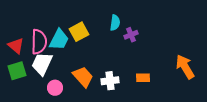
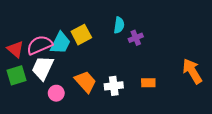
pink semicircle: (39, 42) -> (39, 45), turned -115

